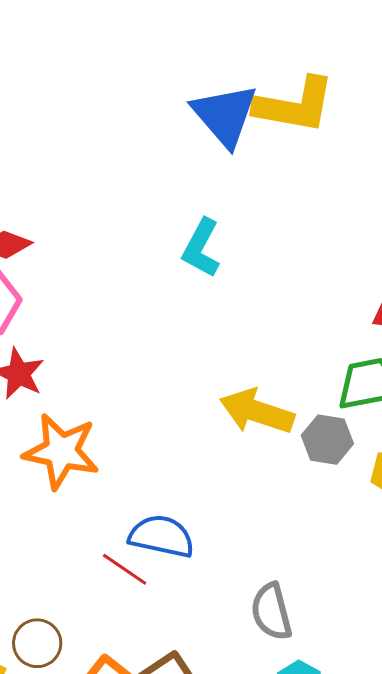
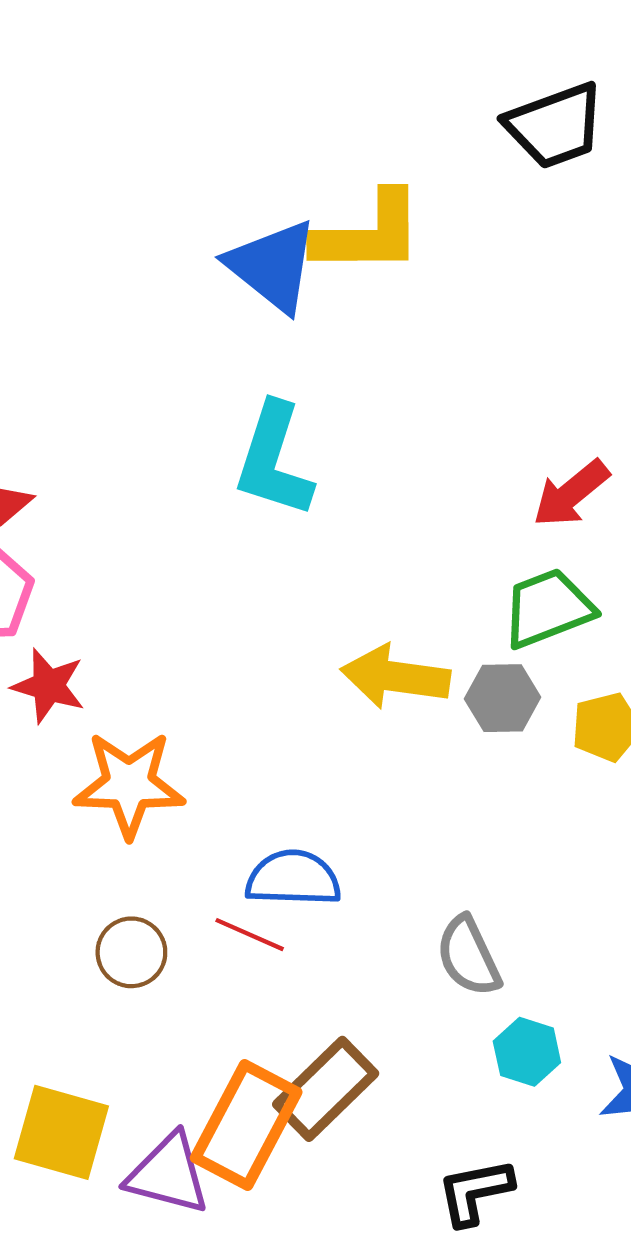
cyan L-shape: (201, 248) -> (274, 460), size x1.4
brown circle: (37, 643) -> (131, 952), moved

